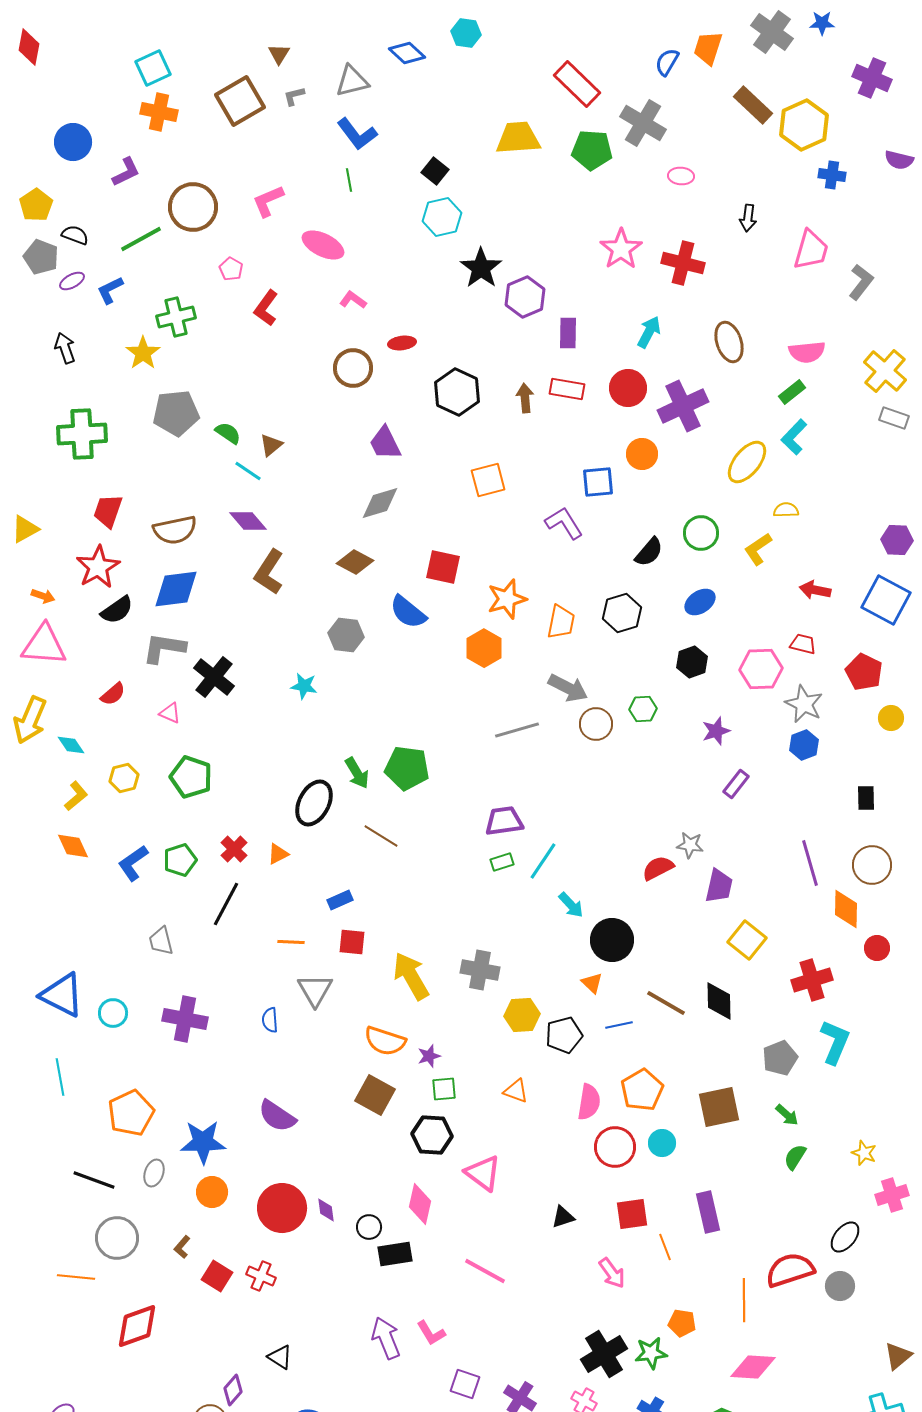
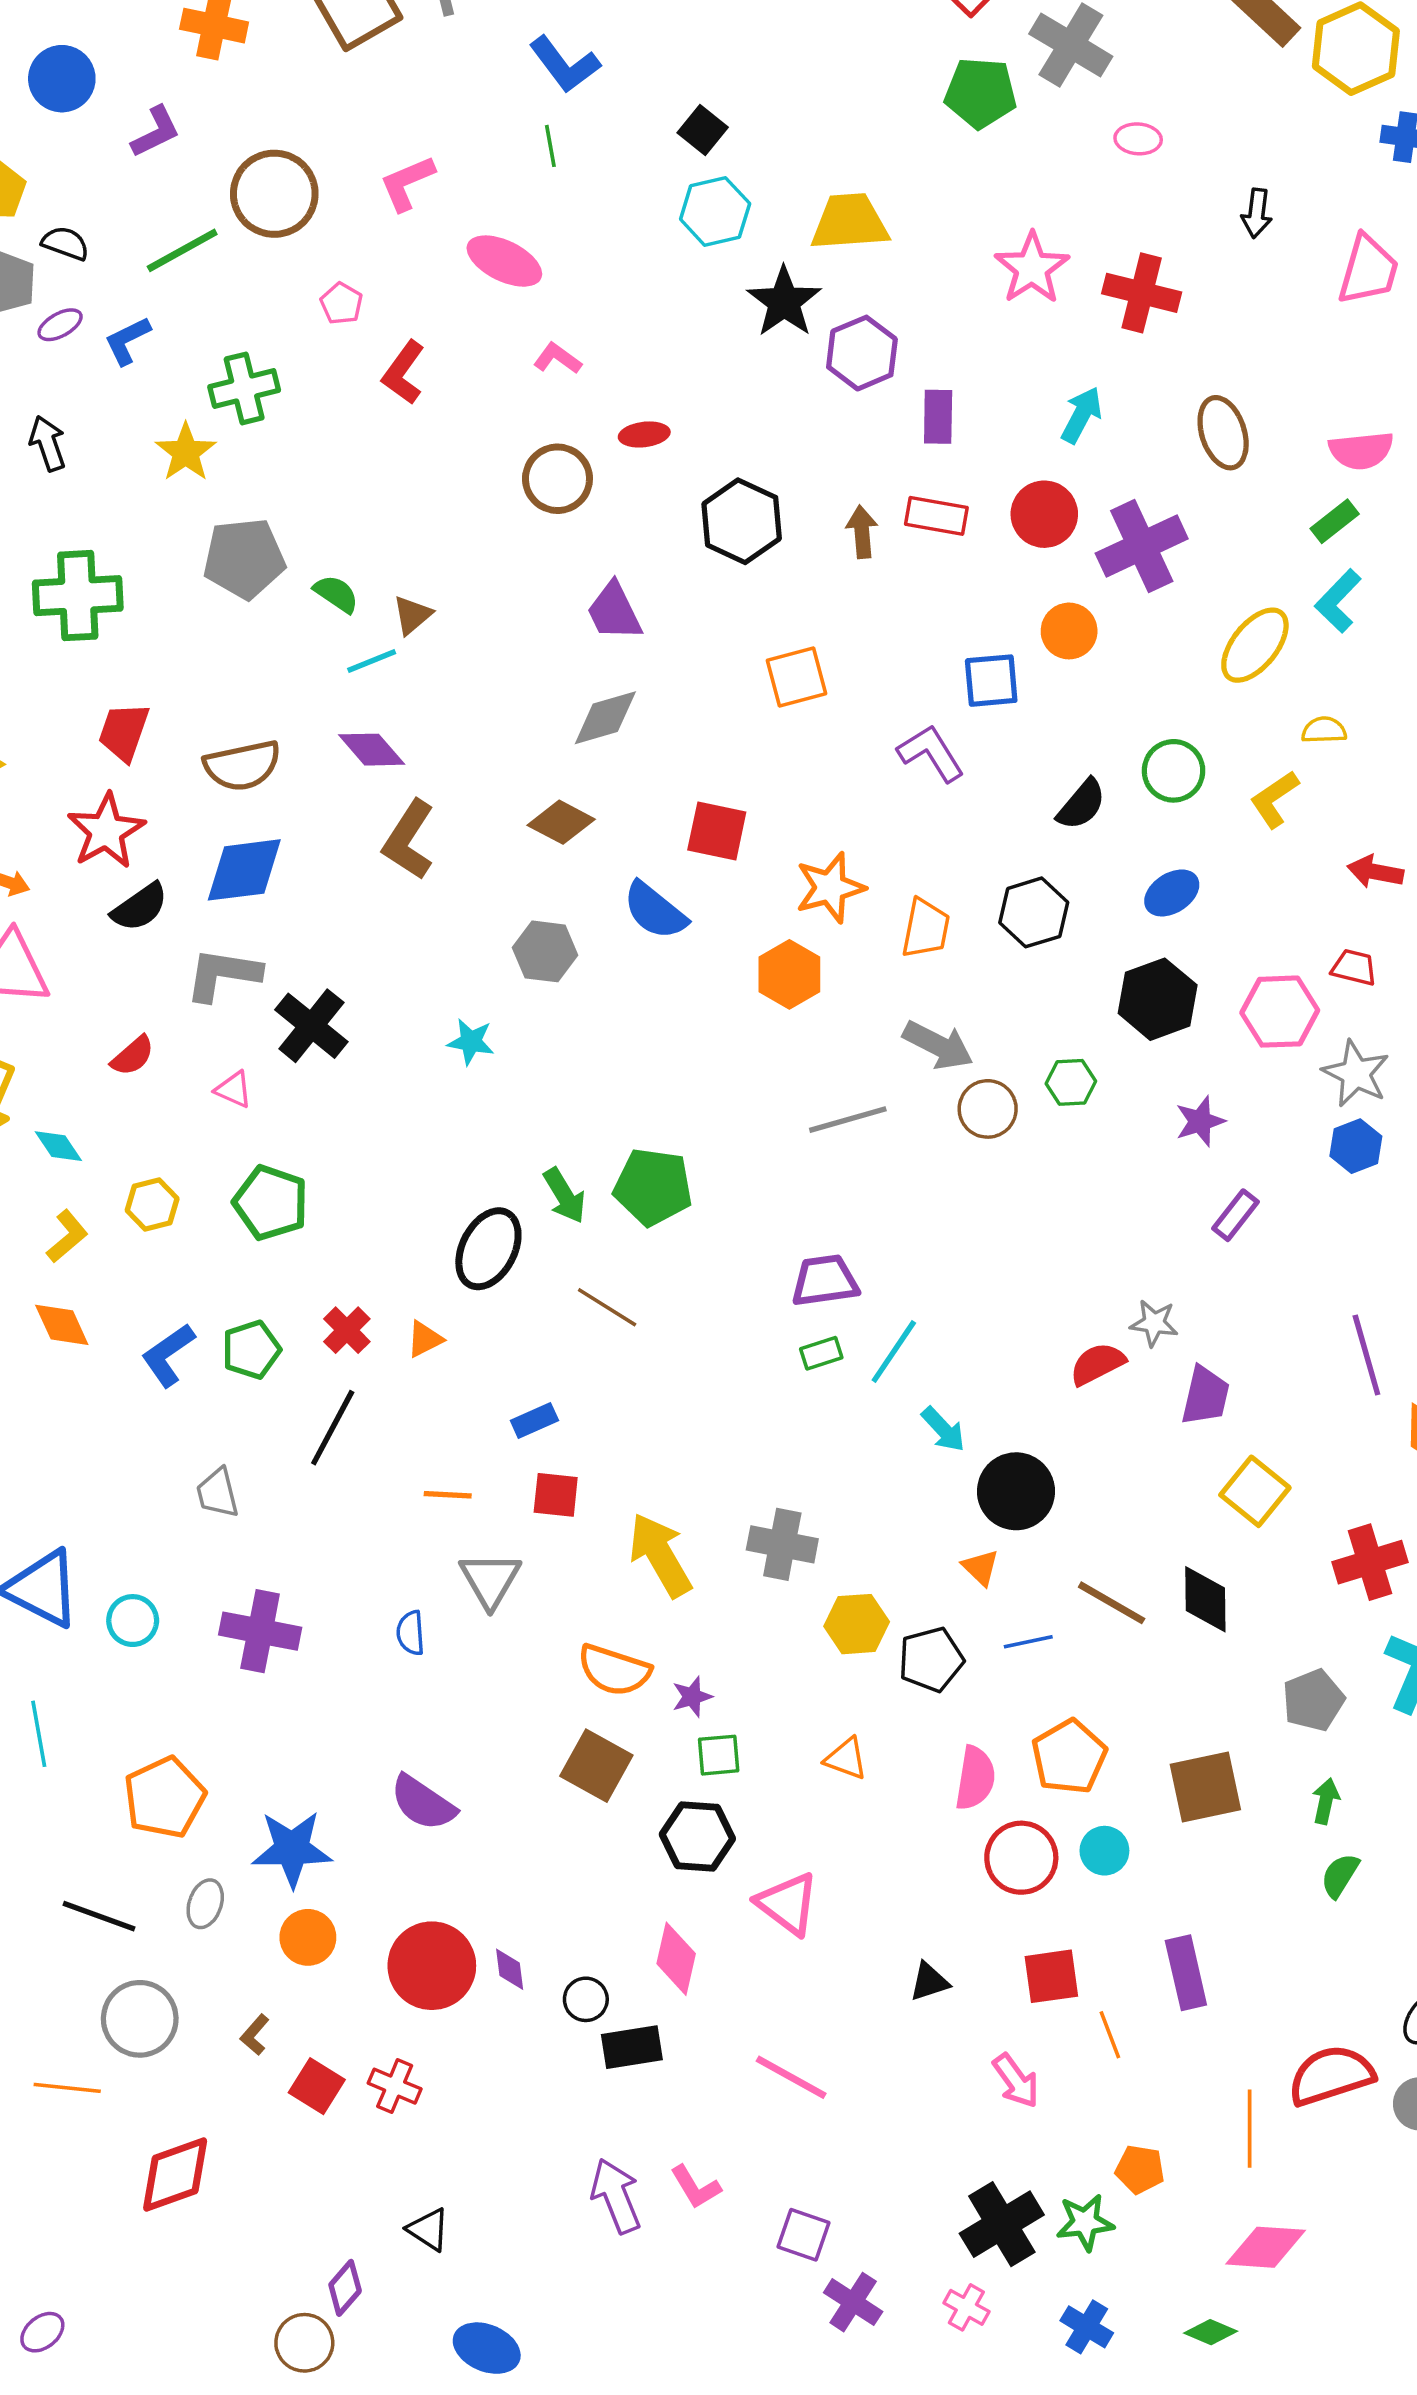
yellow trapezoid: (518, 138) -> (850, 222), moved
cyan line: (248, 471) -> (372, 661), turned -56
black hexagon: (692, 662) -> (1158, 999), size x1.4
green arrow: (787, 1115) -> (1326, 1801), turned -120
purple square: (465, 1384) -> (804, 2235), moved

